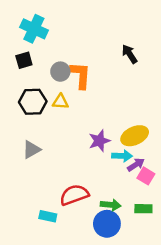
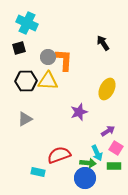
yellow triangle: (60, 102) -> (48, 81), size x1.5
yellow ellipse: (135, 136) -> (107, 89), moved, turned -40
cyan arrow: (122, 156) -> (97, 153), moved, turned 63
pink square: (146, 176) -> (116, 148), moved

